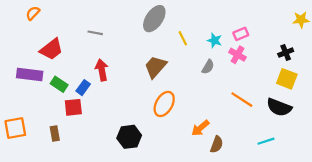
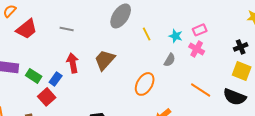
red trapezoid: (51, 49) -> (27, 29), moved
brown trapezoid: (155, 67) -> (105, 60), moved
orange ellipse: (164, 104) -> (145, 84), moved
red square: (73, 107) -> (47, 97), turned -36

